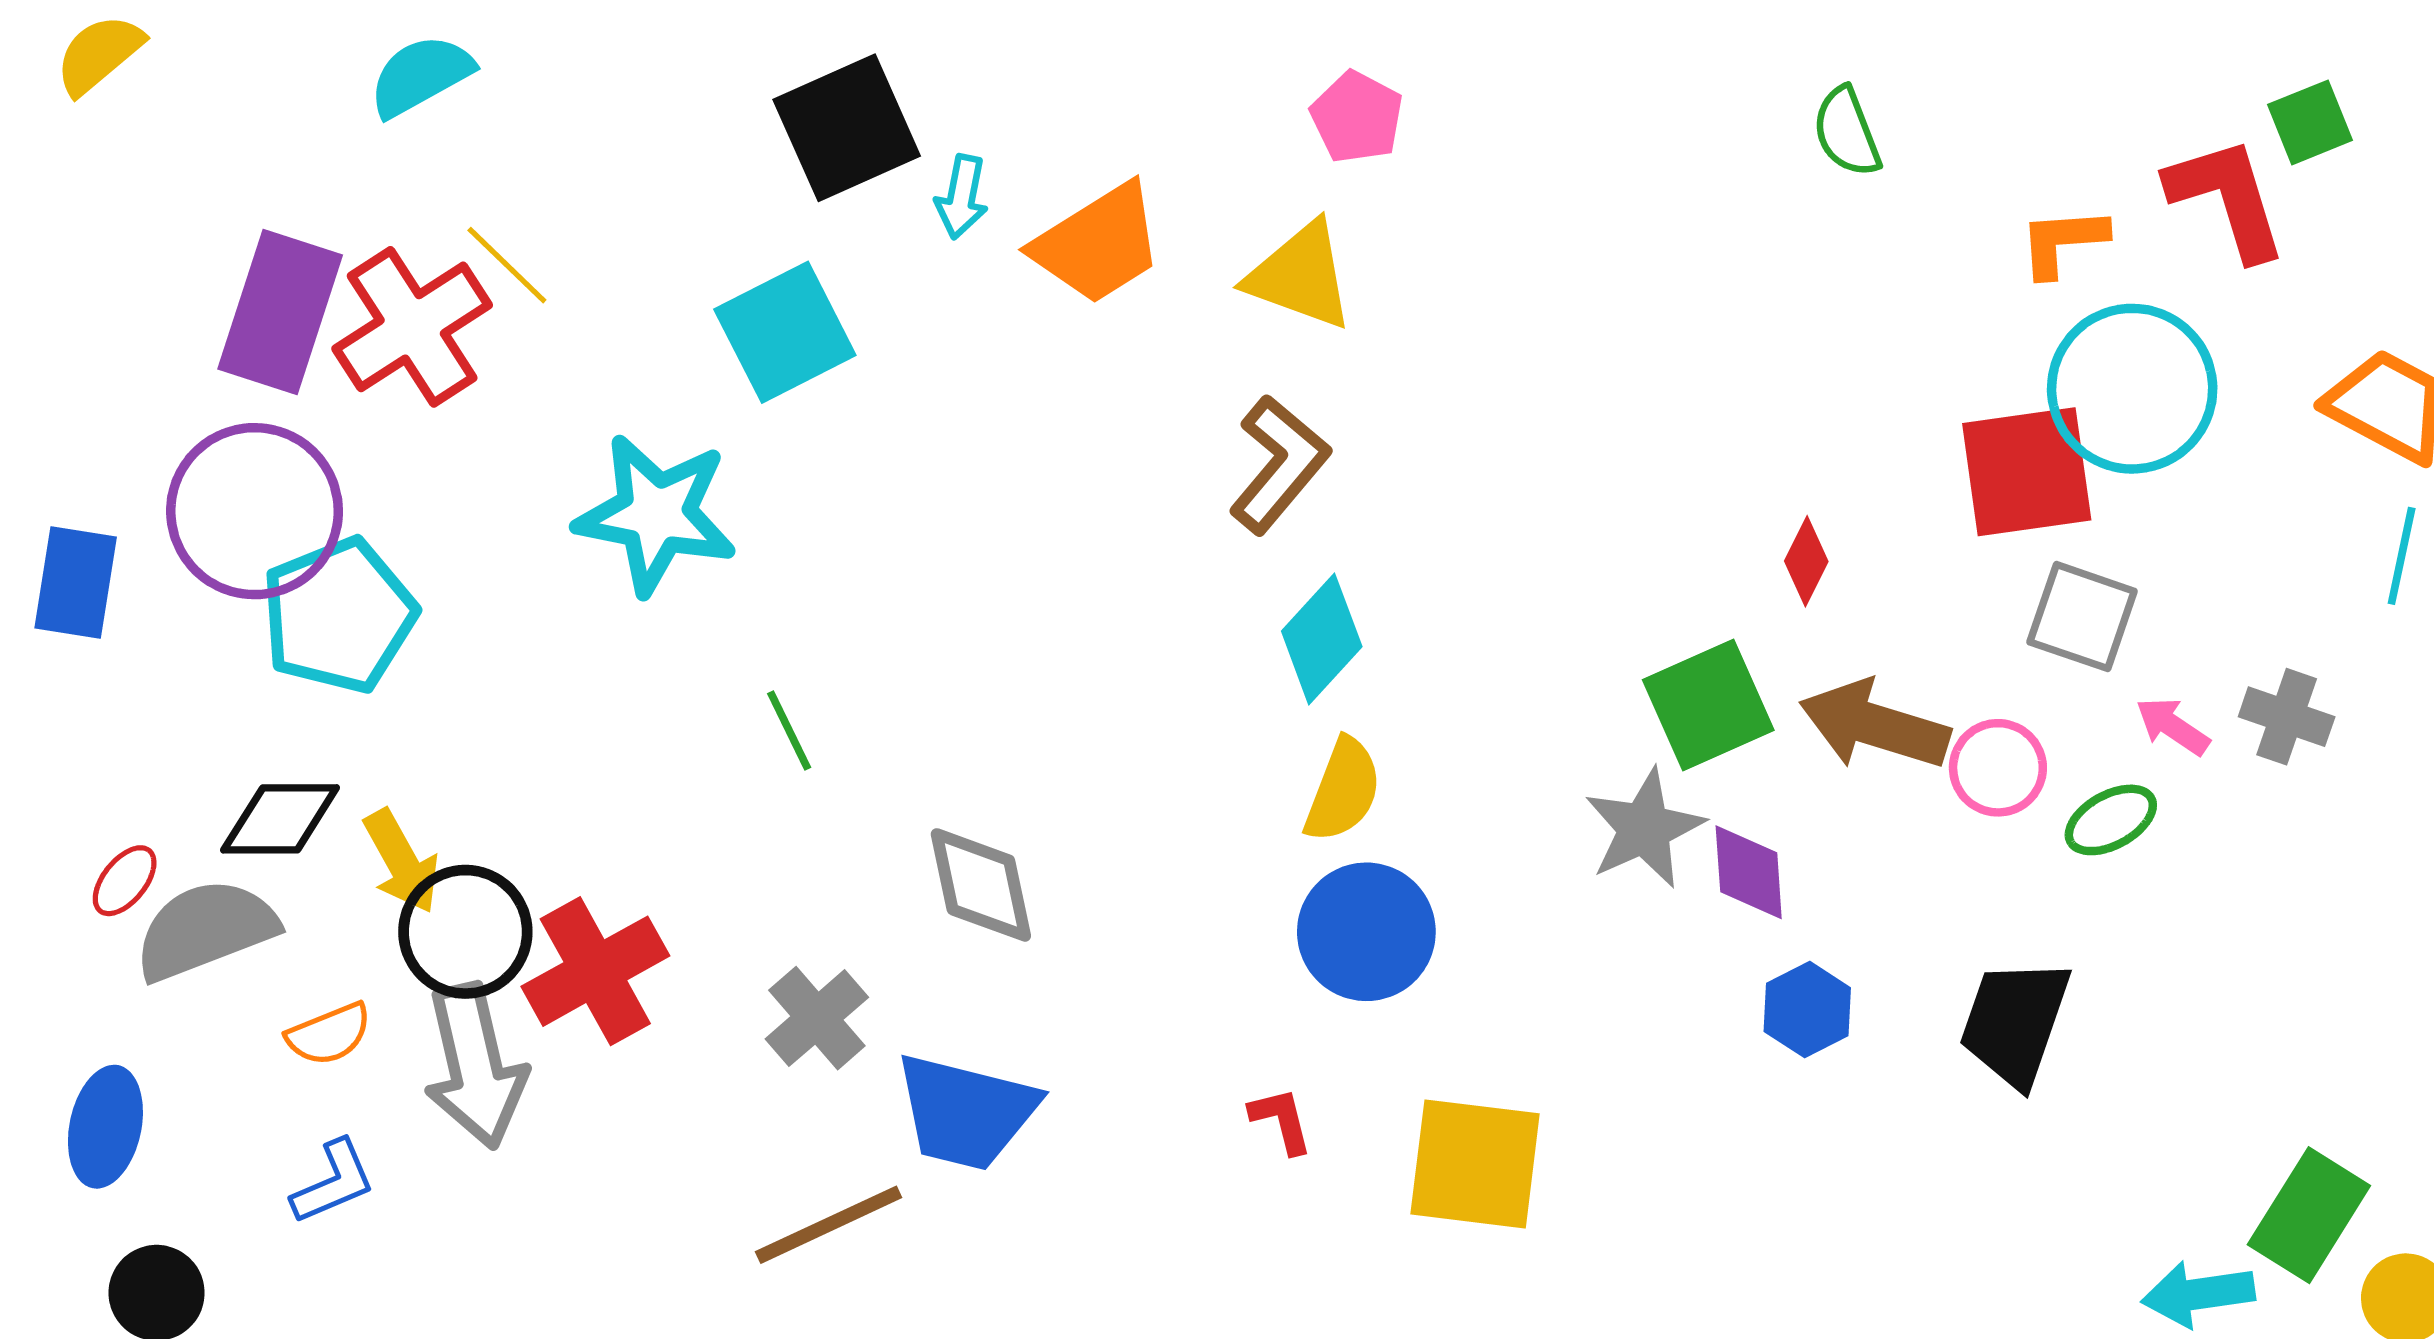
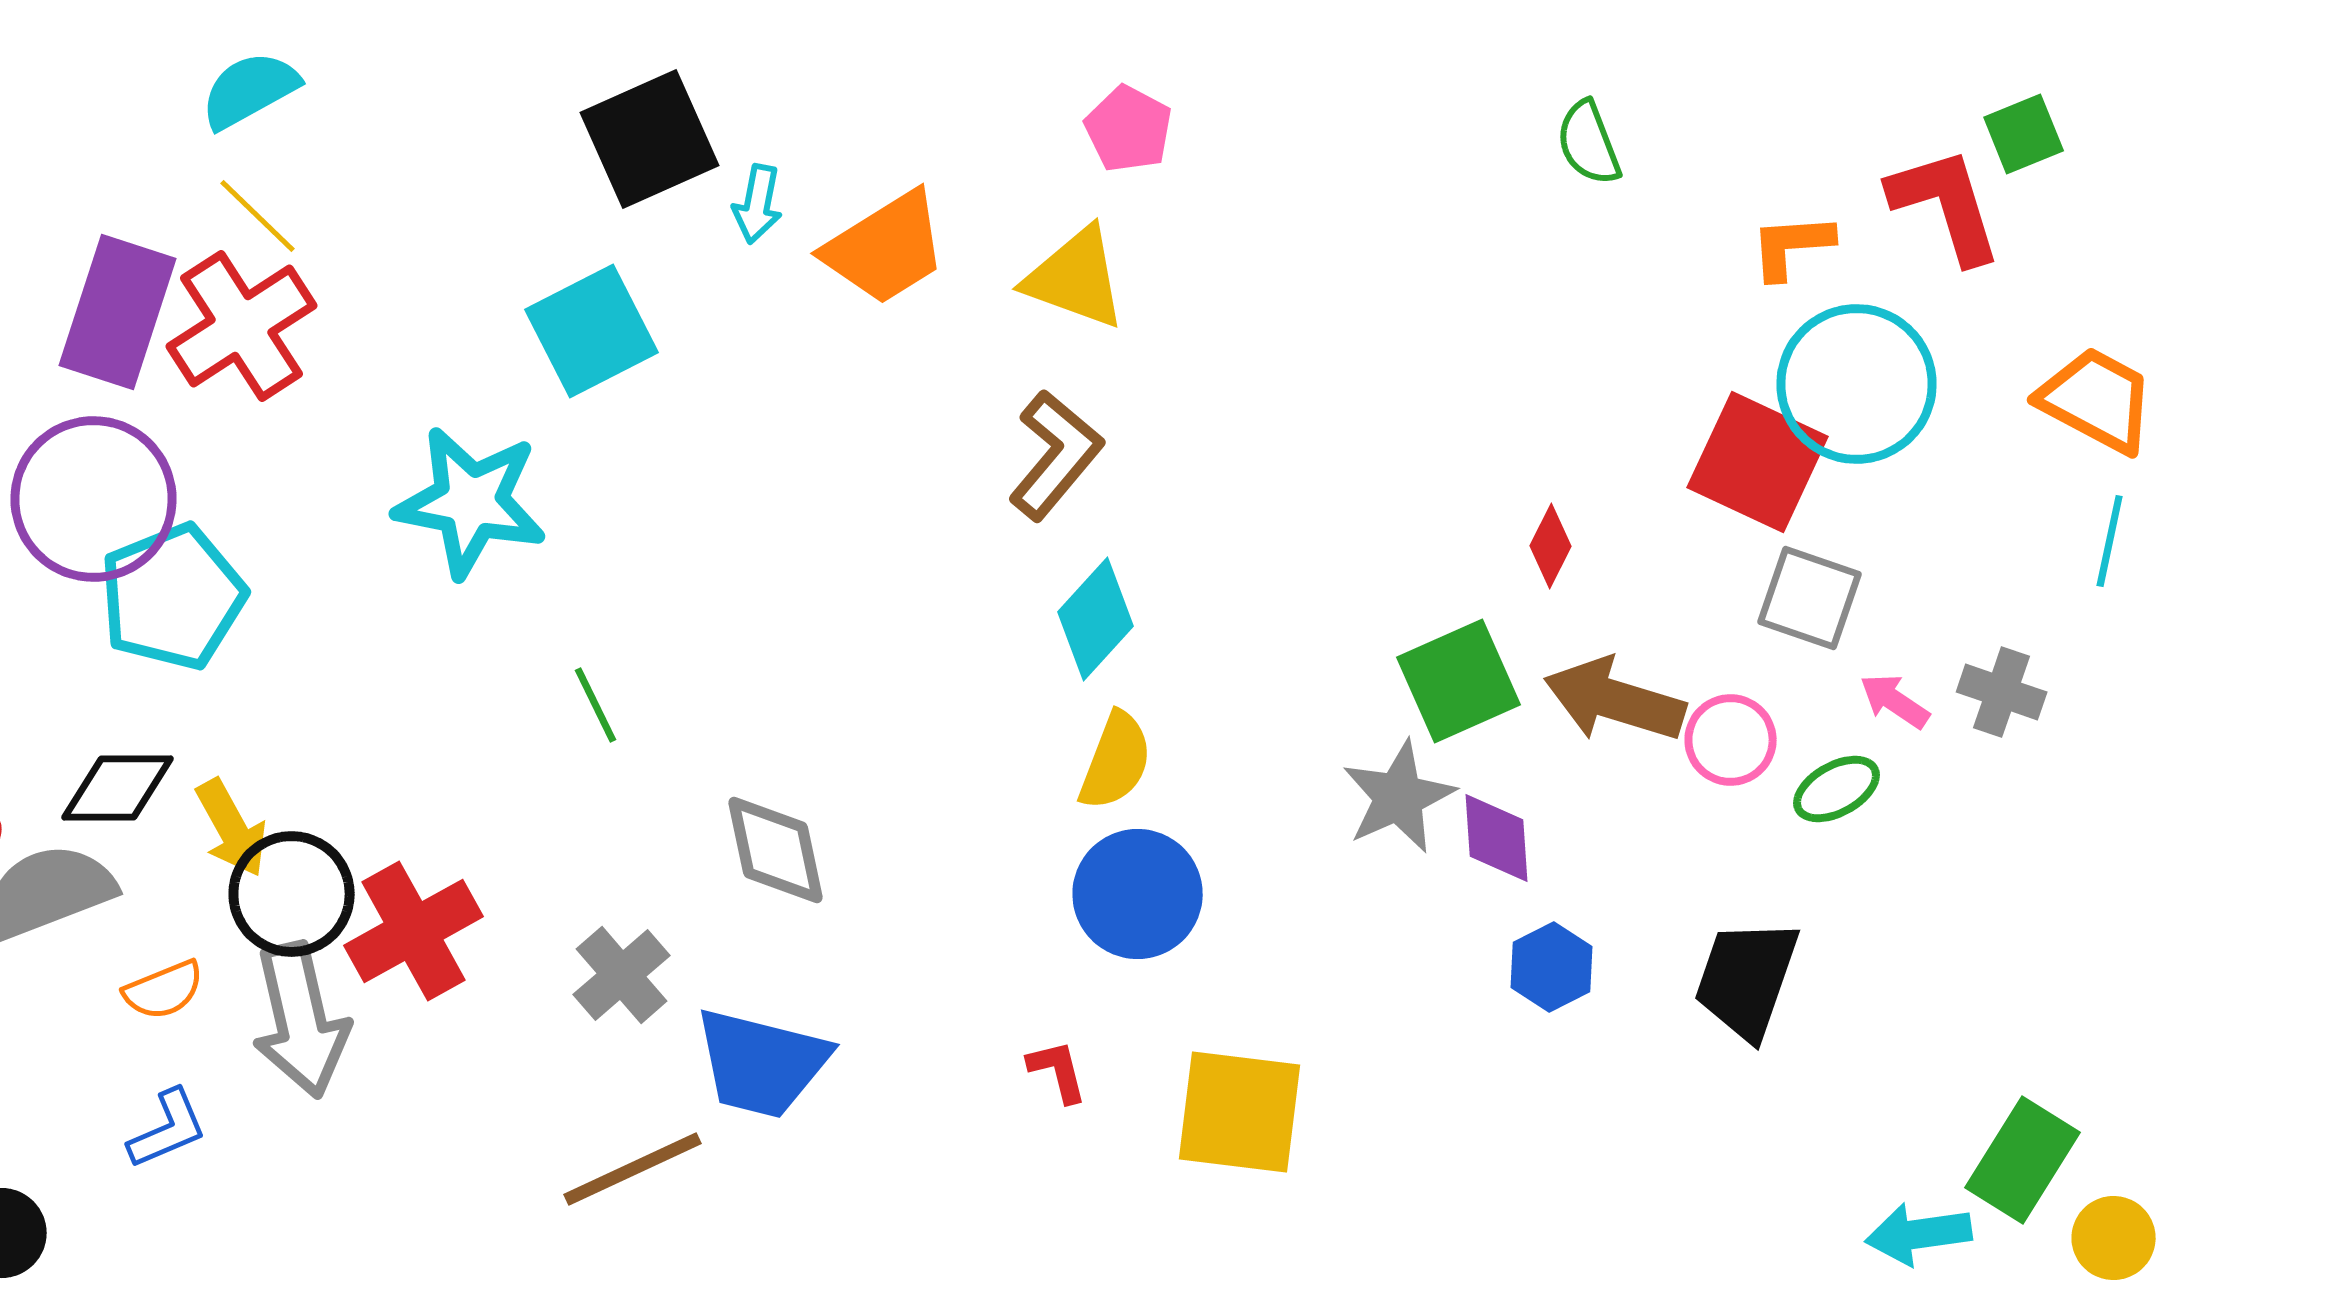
yellow line: (507, 265) -> (258, 216), moved
red square: (2027, 472) -> (1758, 462), turned 33

